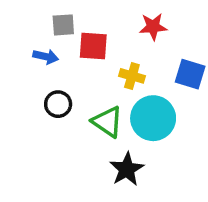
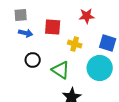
gray square: (63, 25) -> (21, 15), moved
cyan circle: (153, 118) -> (100, 68), moved

